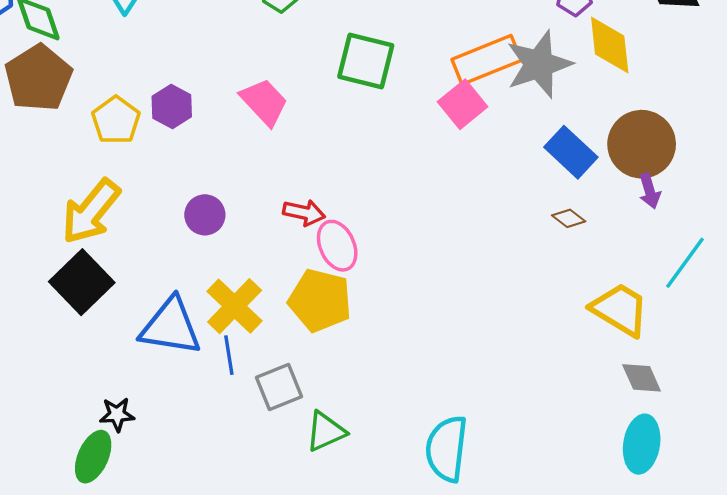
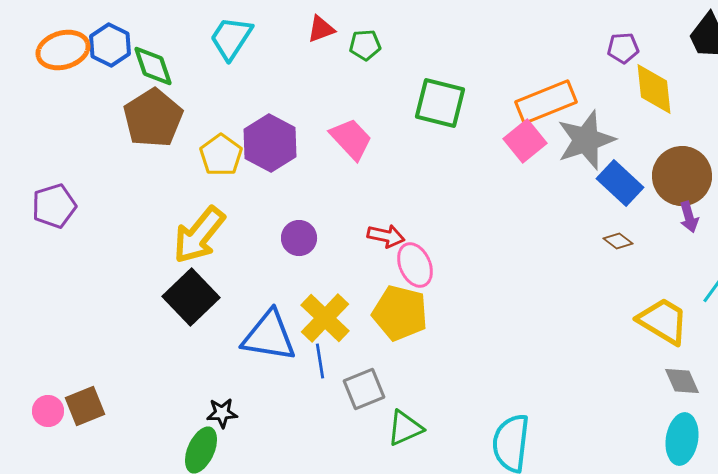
gray star: (539, 64) -> (586, 140), moved
purple hexagon: (172, 107) -> (270, 143), size x1.5

